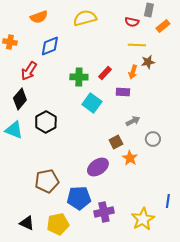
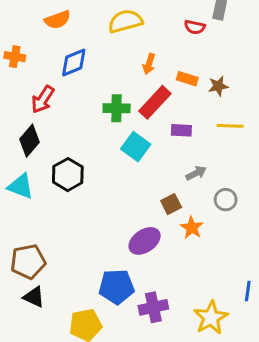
orange rectangle: (163, 26) -> (187, 79), moved, turned 56
yellow line: (137, 45) -> (230, 126), moved
orange arrow: (133, 72) -> (149, 64), moved
red rectangle: (105, 73) -> (155, 102), size x1.6
brown pentagon: (47, 181) -> (28, 262), moved
black triangle: (27, 223) -> (34, 297), moved

